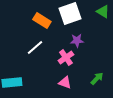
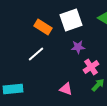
pink cross: (66, 58) -> (91, 67), moved

